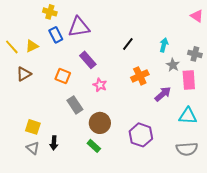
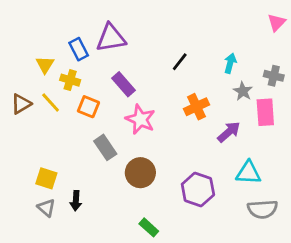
yellow cross: (50, 12) -> (70, 80), moved
pink triangle: (197, 16) -> (277, 22), turned 40
yellow triangle: (32, 46) -> (45, 65), turned -32
yellow line: (12, 47) -> (51, 102), moved
brown triangle: (24, 74) -> (21, 104), moved
pink star: (100, 85) -> (140, 119), size x1.5
cyan triangle: (188, 116) -> (248, 173), moved
green rectangle: (94, 146) -> (149, 227), moved

